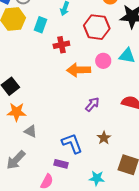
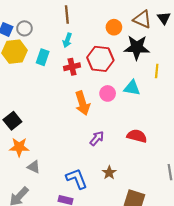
red cross: (61, 45) -> (72, 67), moved
orange arrow: (79, 70) -> (82, 103), turned -105

